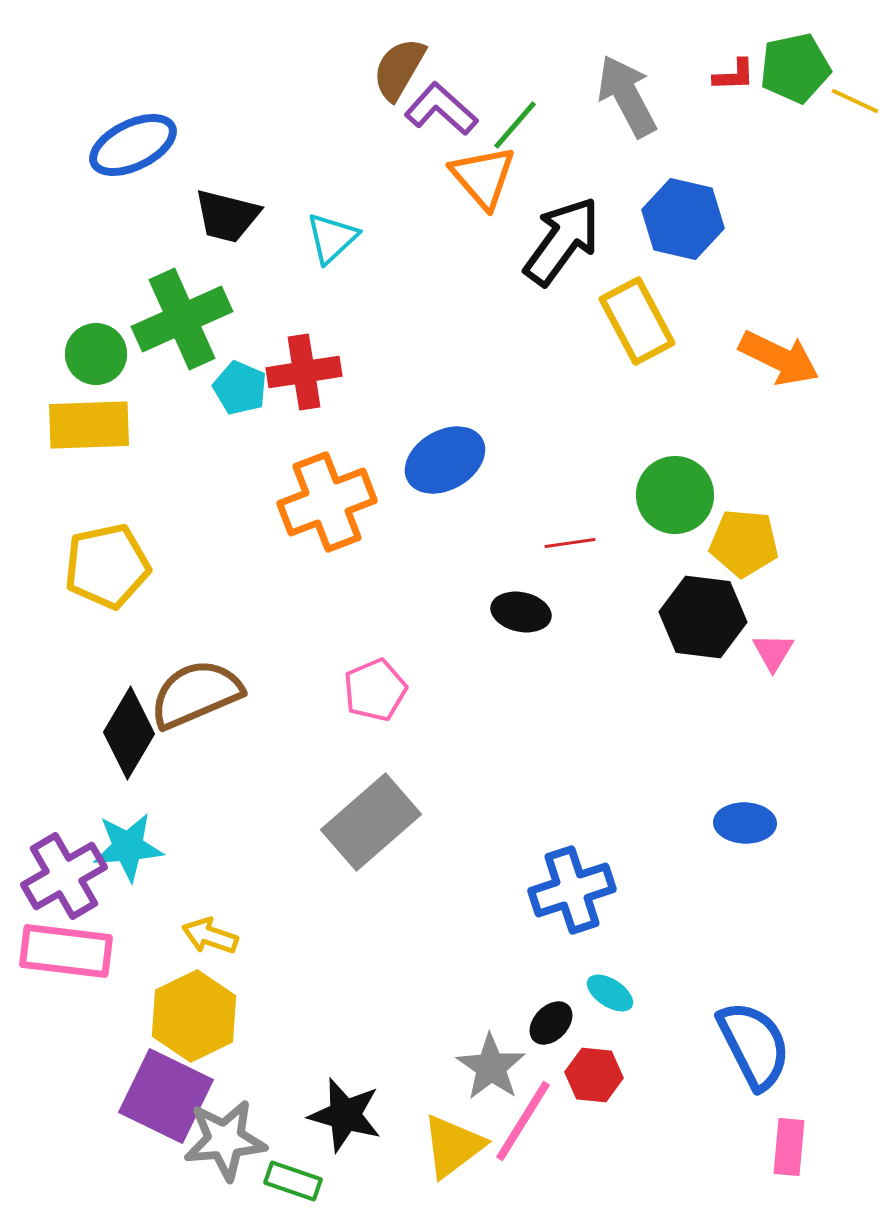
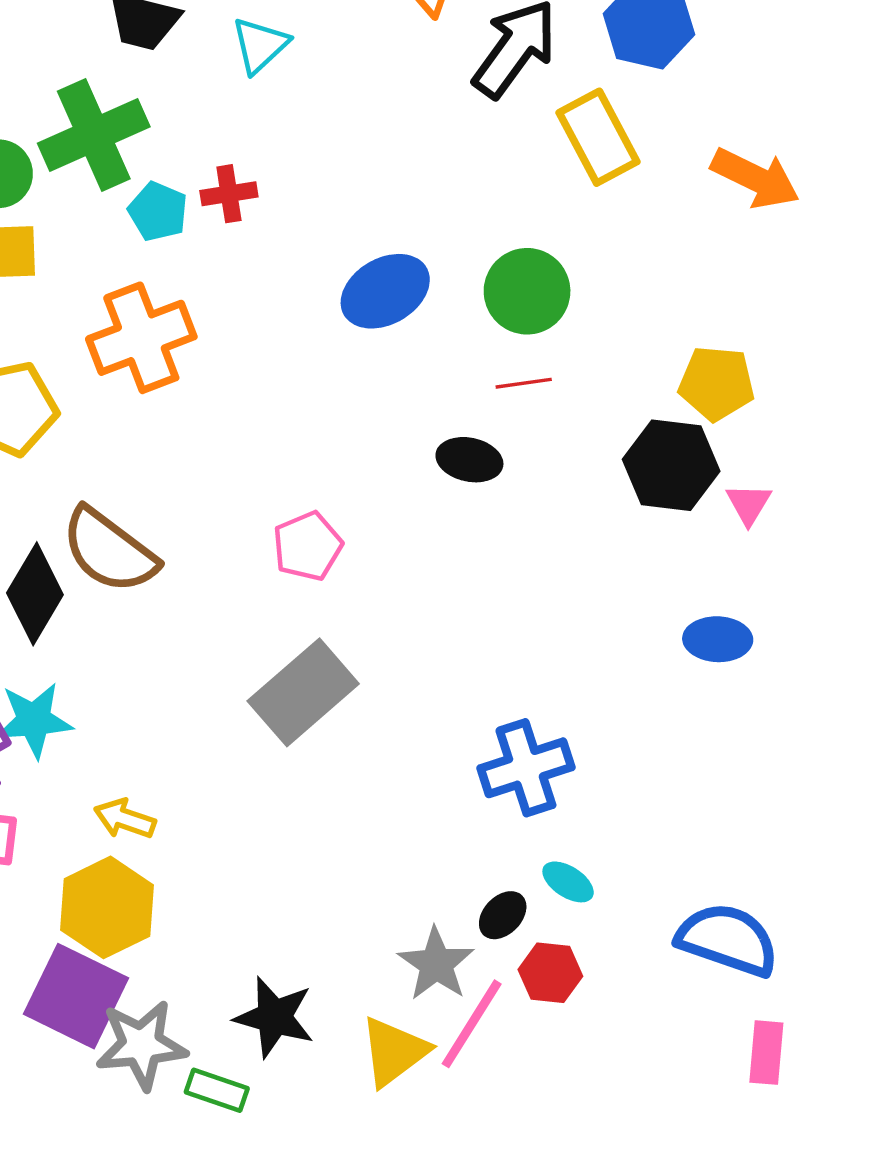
red cross: (304, 372) -> (229, 194), size x0.7
green circle: (675, 495) -> (527, 291), moved
orange cross: (327, 502) -> (141, 338), moved
brown semicircle: (196, 694) -> (109, 551), turned -120
blue ellipse: (745, 823) -> (718, 639), moved
blue semicircle: (754, 1045) -> (728, 940), turned -44

